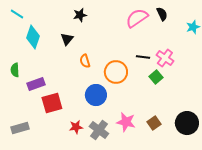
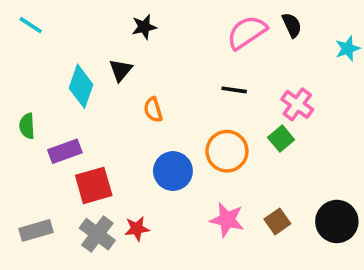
cyan diamond: (33, 37) -> (81, 86), moved
black line: (143, 57) -> (234, 90), moved
orange circle: (116, 72) -> (227, 151), moved
gray cross: (99, 130) -> (97, 234), moved

